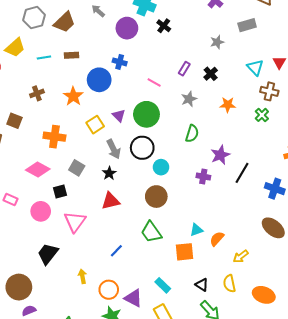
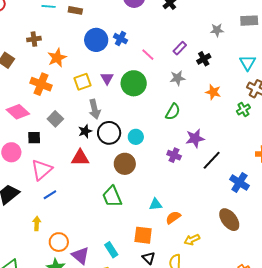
blue cross: (120, 62) -> (120, 39), moved
orange star: (73, 96) -> (57, 58), moved
black circle: (142, 148) -> (109, 133), moved
blue line: (116, 251) -> (50, 195), moved
orange square: (184, 252) -> (143, 235), moved

